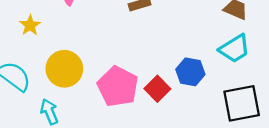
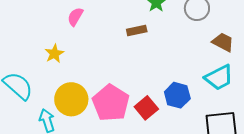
yellow star: (30, 25) -> (54, 54), moved
yellow circle: (64, 69) -> (71, 99), moved

